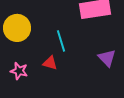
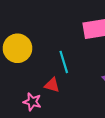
pink star: (19, 71) -> (32, 102), moved

